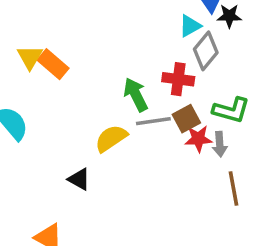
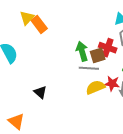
brown square: (186, 119) -> (98, 55), moved
yellow semicircle: (111, 138) -> (95, 87), moved

